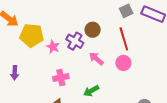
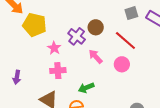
red line: (124, 39) -> (125, 41), turned -40
pink star: (53, 47) -> (54, 48), moved
purple arrow: (15, 73) -> (17, 77), moved

